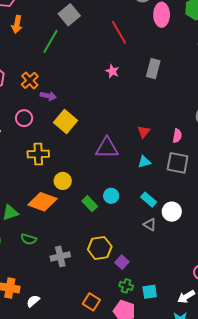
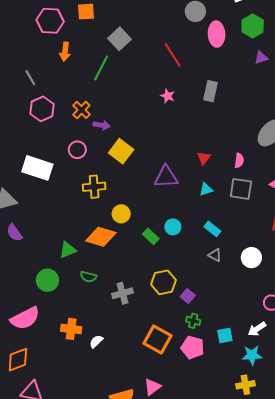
white circle: (172, 212) -> (251, 258), moved
cyan square: (150, 292) -> (225, 336), moved
orange square: (91, 302) -> (157, 339), size x1.5

